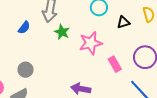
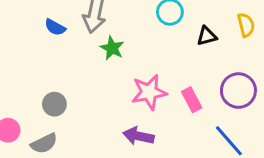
blue semicircle: (24, 28) -> (55, 27), moved, turned 80
pink star: (91, 43) -> (149, 92), moved

